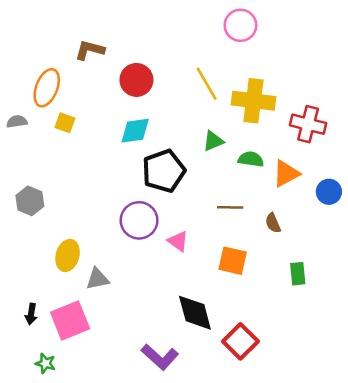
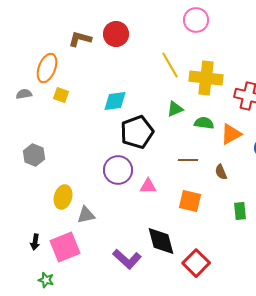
red circle: (136, 80) -> (116, 34), moved
pink triangle: (178, 241) -> (148, 186), turned -36
purple L-shape: (160, 357) -> (127, 259), moved

